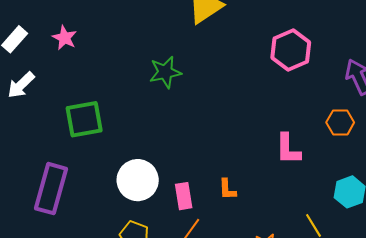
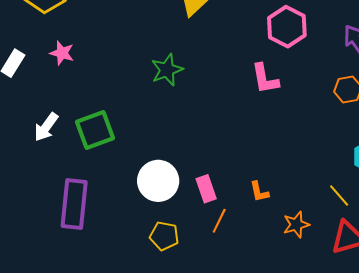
white arrow: (21, 85) -> (46, 127), moved
pink L-shape: (288, 149) -> (265, 79), moved
orange L-shape: (227, 189) -> (259, 192), moved

